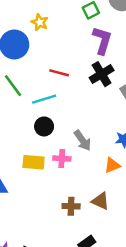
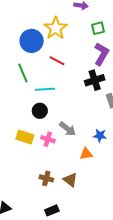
yellow star: (40, 22) -> (56, 28), size x1.6
red line: (59, 73) -> (57, 61), moved
gray arrow: (83, 140) -> (68, 129), turned -30

